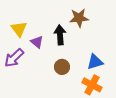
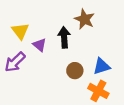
brown star: (79, 18) -> (84, 19), turned 30
brown circle: (62, 67) -> (75, 71), moved

